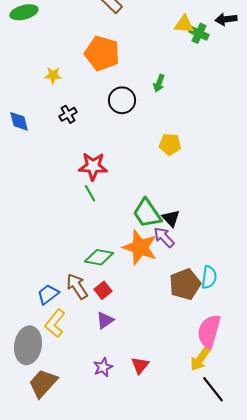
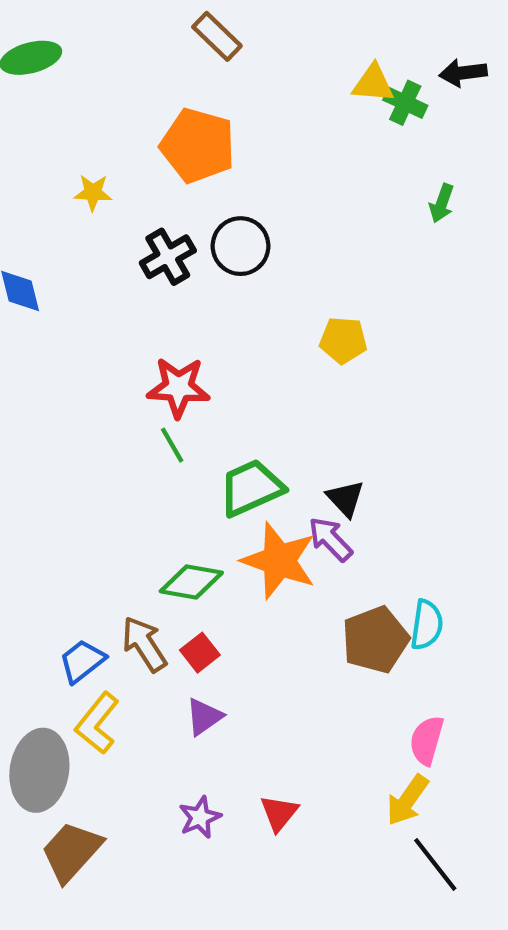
green arrow: (159, 83) -> (442, 203), moved
black cross: (68, 114) -> (168, 257), moved, size x1.4
green trapezoid: (147, 213) -> (251, 488), moved, turned 100
pink semicircle: (209, 331) -> (427, 740), size x0.7

